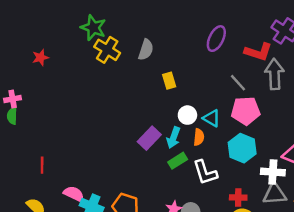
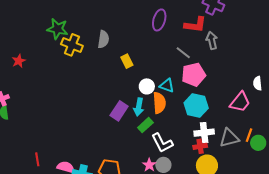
gray arrow: (274, 74) -> (212, 41), size x0.7
orange semicircle: (199, 137) -> (159, 103), size x1.5
red line: (42, 165) -> (37, 159), moved
white L-shape: (205, 172) -> (162, 143), moved
white cross: (273, 172) -> (204, 133), moved

